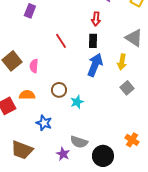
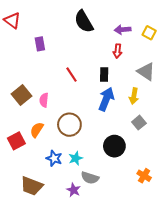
purple rectangle: (30, 11) -> (40, 44), turned -32
red arrow: (96, 19) -> (117, 51), moved
brown circle: (59, 90) -> (69, 125), size x1.5
orange semicircle: (27, 95) -> (37, 130), turned -56
cyan star: (77, 102) -> (76, 158), moved
black circle: (103, 156) -> (114, 146), moved

